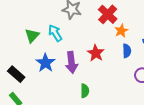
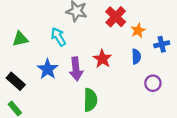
orange star: (121, 31) -> (138, 30), moved
green triangle: (32, 36) -> (20, 39), moved, turned 35
green semicircle: (85, 91) -> (90, 100), size x1.5

